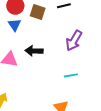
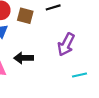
cyan line: (71, 75) -> (80, 75), moved

